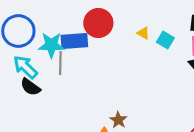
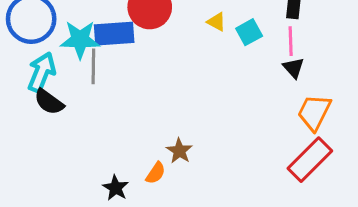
cyan square: (165, 40) -> (249, 32), turned 30
cyan arrow: (25, 67) -> (42, 72), turned 68

